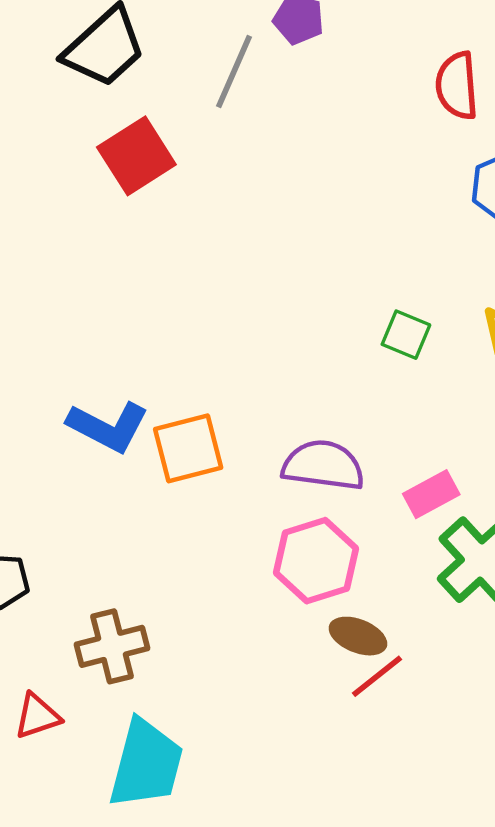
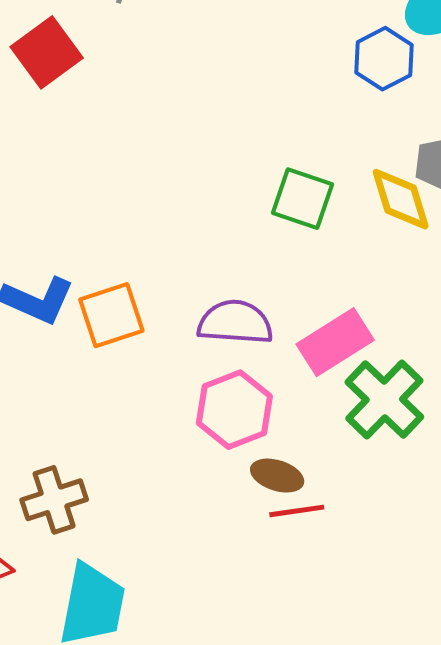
green square: (406, 335) -> (303, 199), size x1.4
pink rectangle: (431, 494) -> (335, 342), size x1.5
red line: (377, 676) -> (297, 511), turned 34

